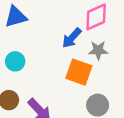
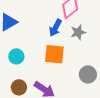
orange square: (79, 72) -> (54, 54), moved

